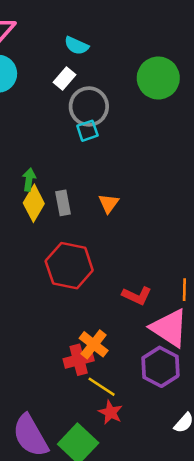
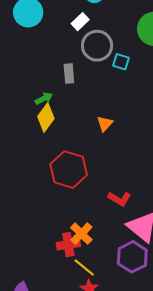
cyan square: (87, 131) -> (121, 62), moved, turned 30
green arrow: (29, 180) -> (44, 98), turned 48
gray rectangle: (63, 203) -> (69, 74), moved

